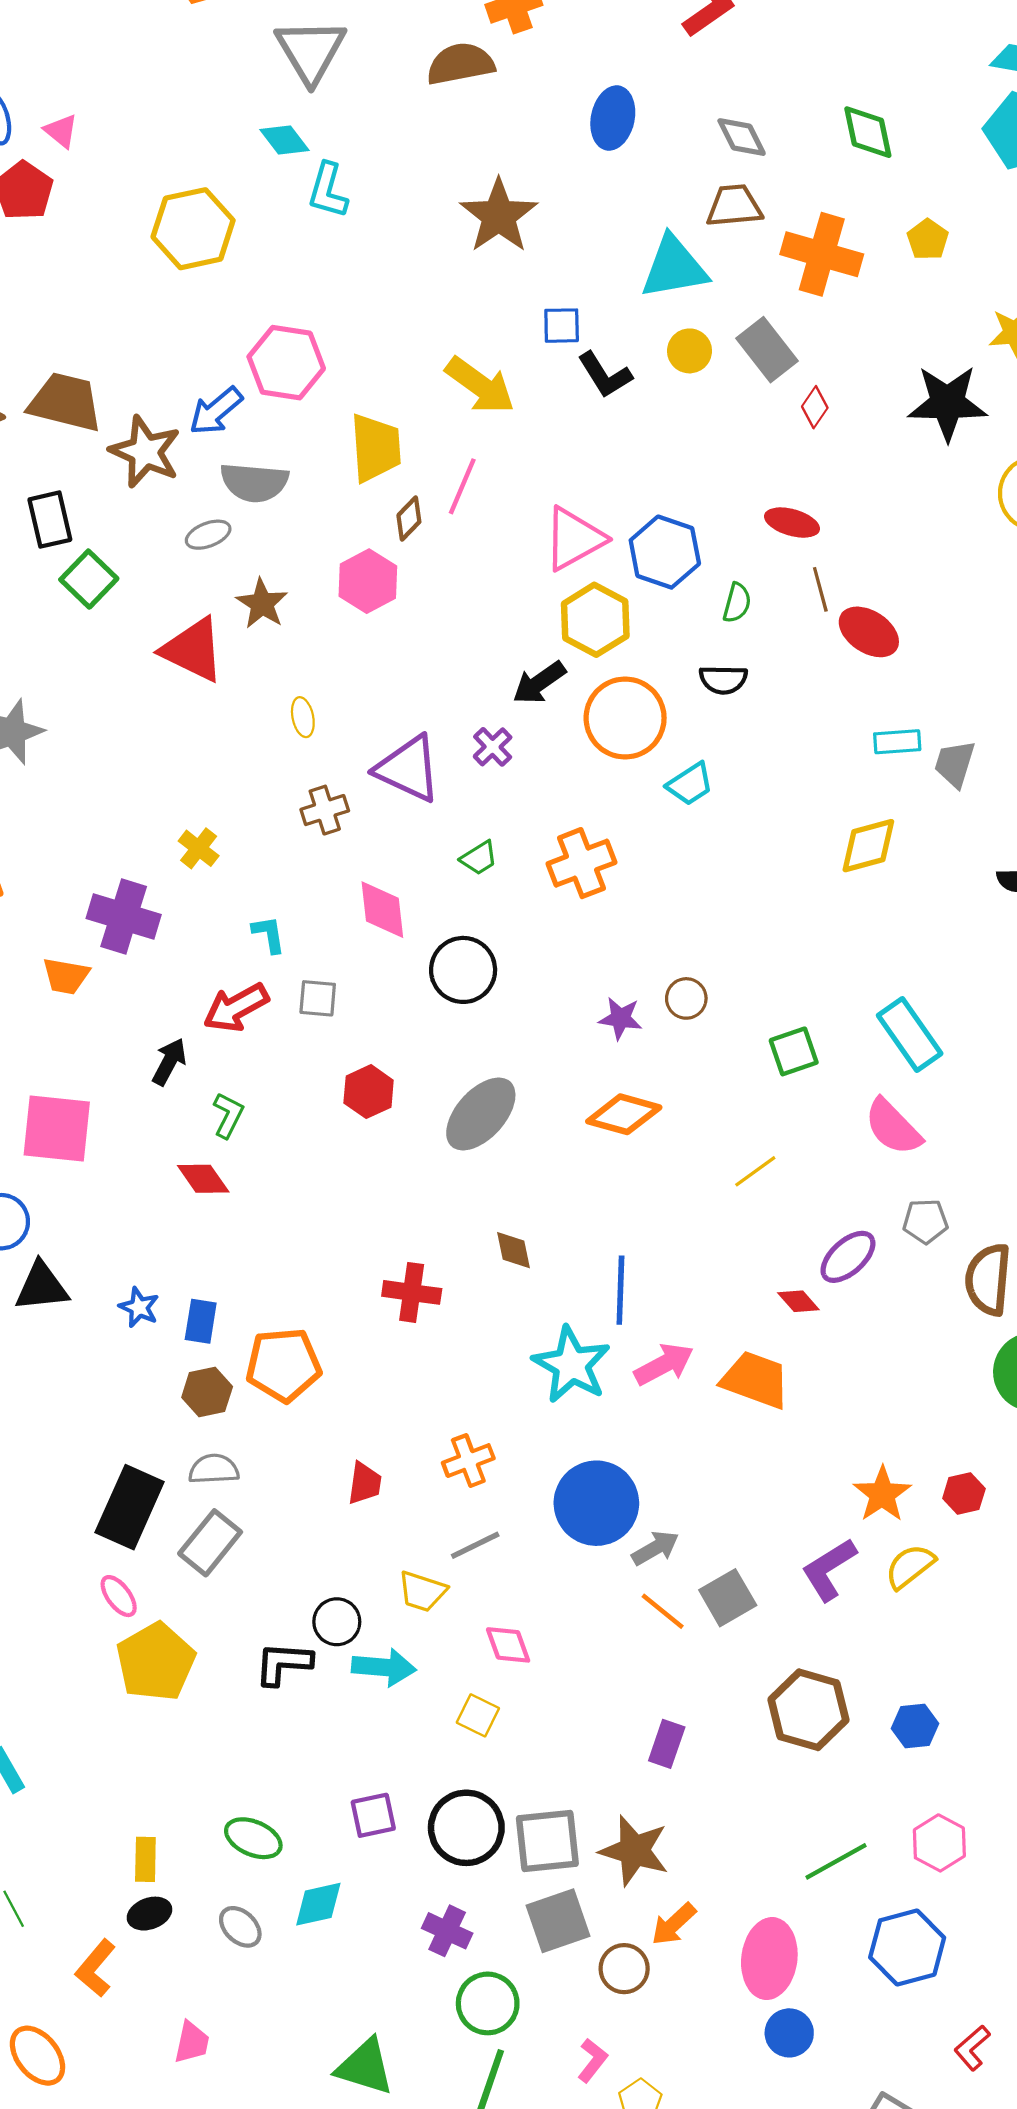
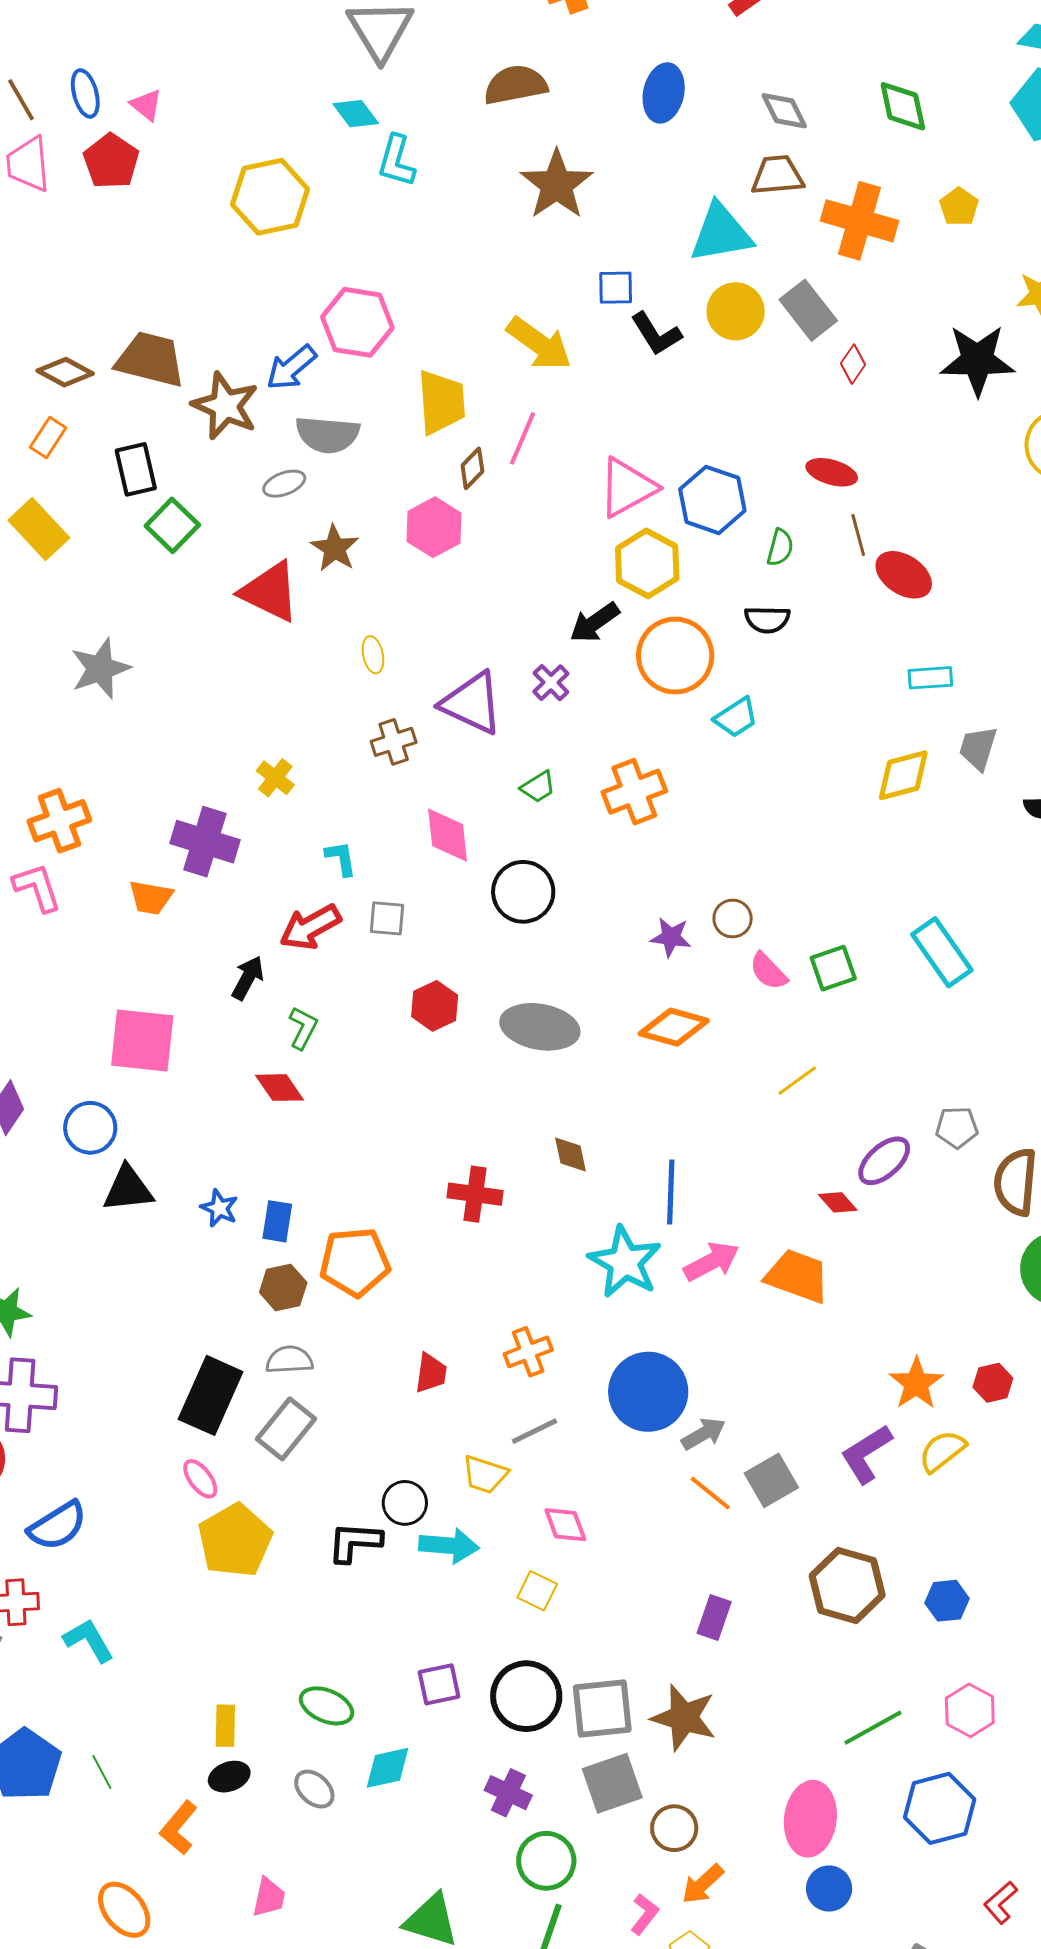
brown semicircle: (460, 64) -> (516, 85), moved
yellow circle: (689, 351) -> (736, 311), size x1.4
gray trapezoid: (955, 764) -> (978, 748), moved
gray ellipse: (481, 1114) -> (540, 1027), turned 58
pink semicircle: (893, 1127) -> (768, 971), moved, size x0.7
orange arrow: (674, 1924) -> (703, 1884), moved

